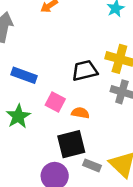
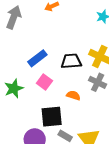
blue rectangle: (24, 75) -> (37, 58), moved, turned -66
orange semicircle: (80, 113) -> (73, 95), moved

